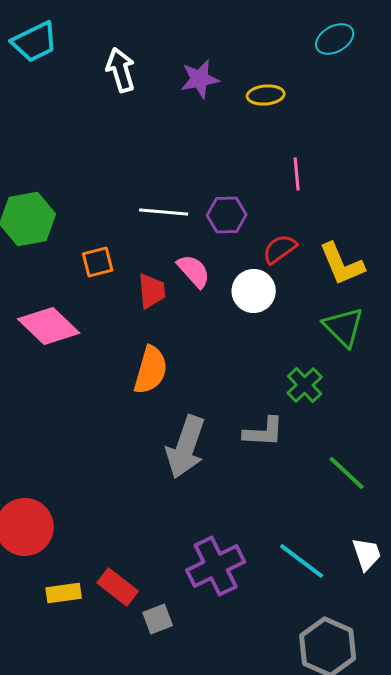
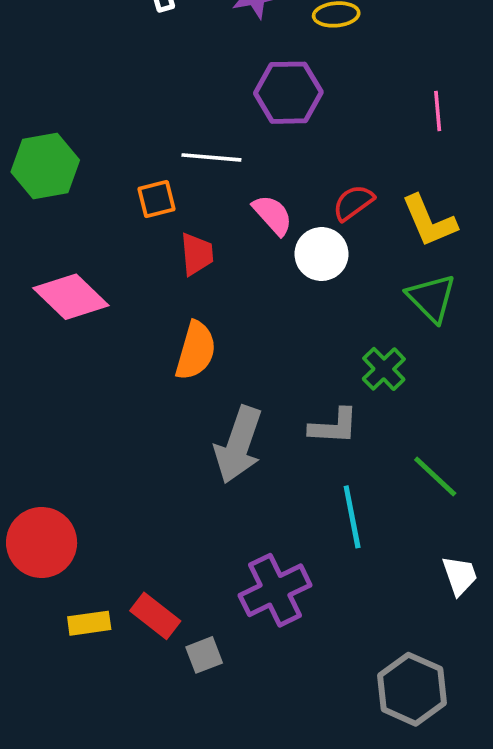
pink line: (297, 174) -> (438, 111), moved
purple hexagon: (227, 215) -> (288, 93), moved, size x1.4
orange square: (98, 262) -> (156, 199), moved
pink semicircle: (194, 271) -> (273, 215), moved
cyan line: (302, 561) -> (352, 517), moved, turned 42

